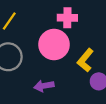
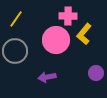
yellow L-shape: (85, 60) -> (84, 34), moved

